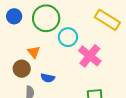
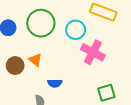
cyan circle: (68, 37) -> (76, 30), moved
brown circle: (22, 69) -> (15, 66), moved

